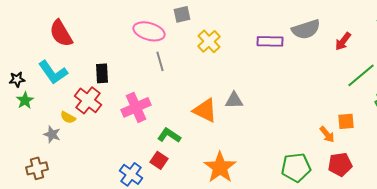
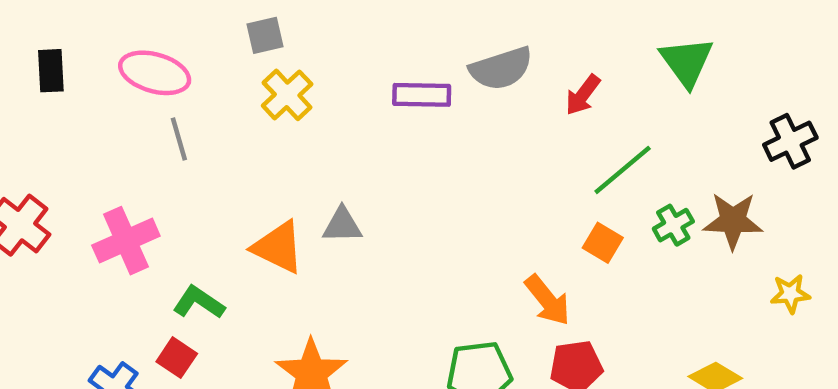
gray square: (182, 14) -> (265, 35), moved
black rectangle: (102, 73) -> (51, 71), moved
orange square: (346, 121) -> (603, 243), moved, turned 36
orange arrow: (327, 134) -> (548, 300), size x1.4

